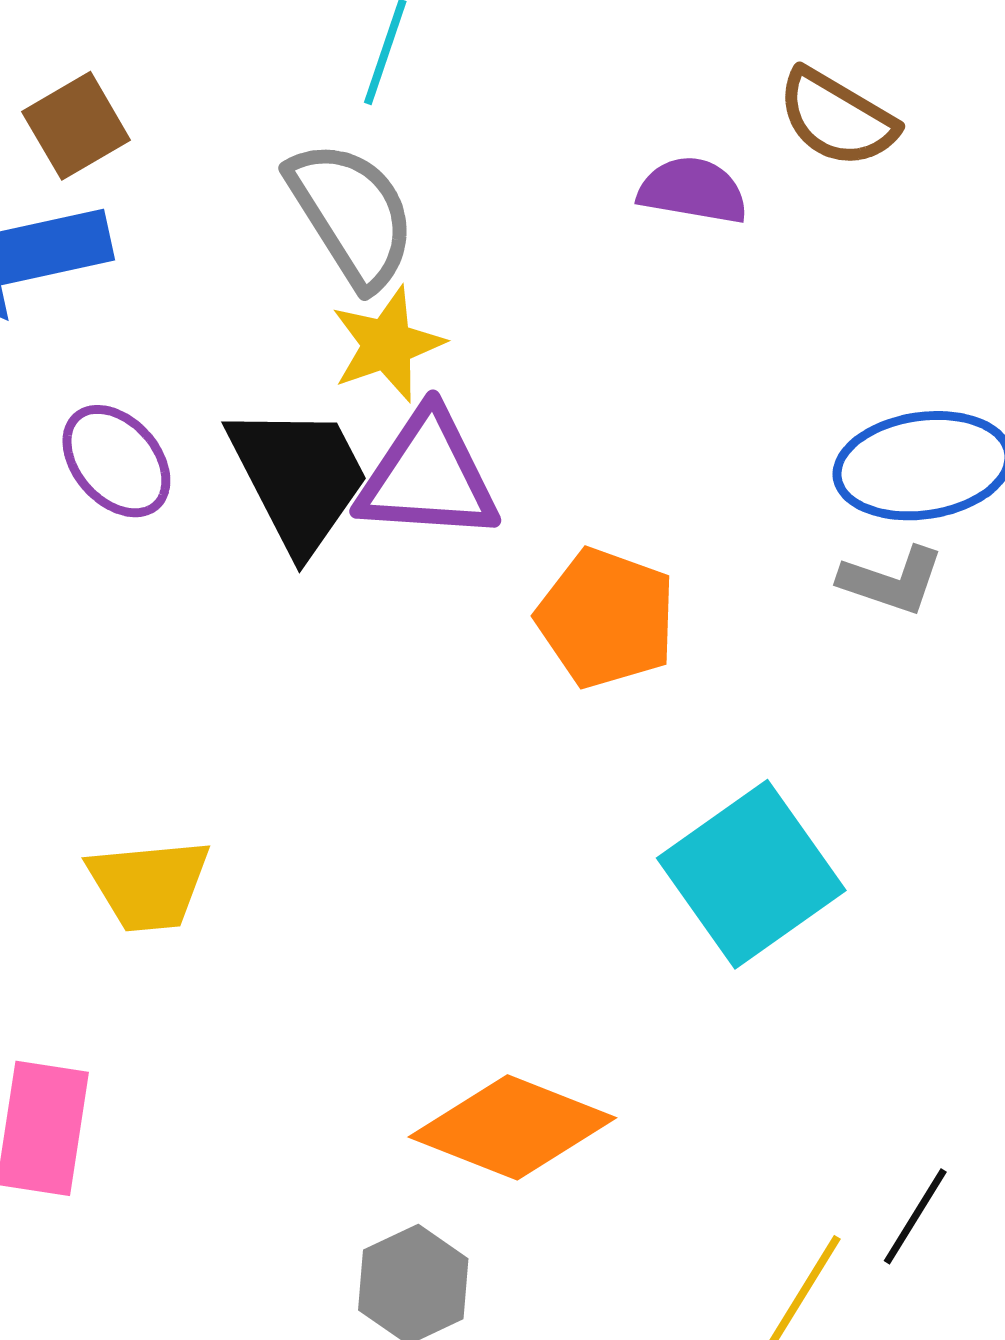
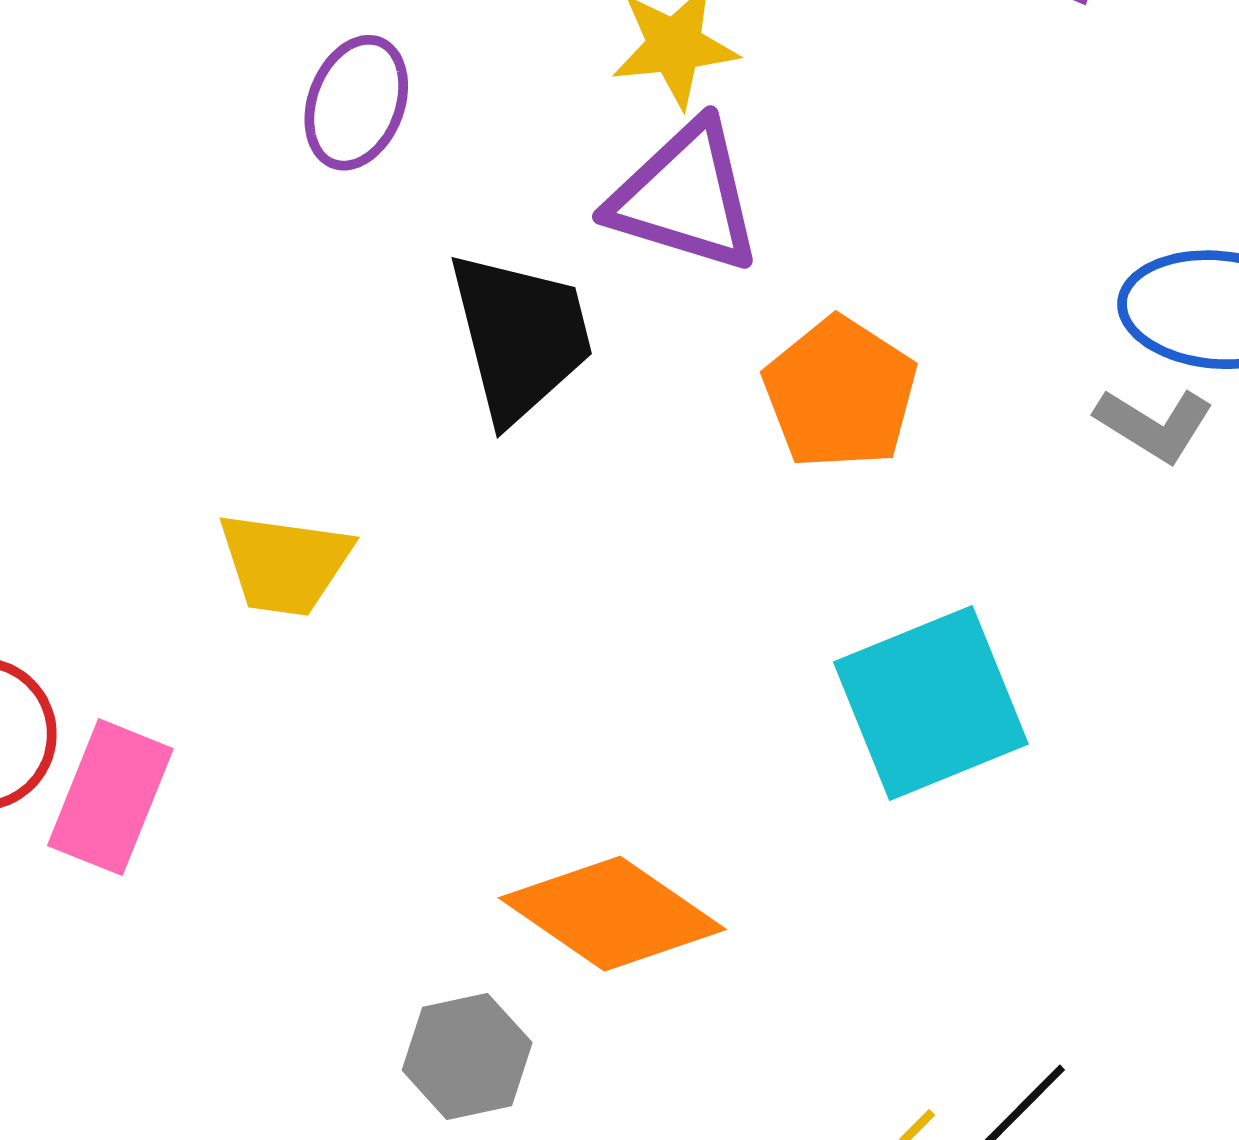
purple ellipse: (116, 461) -> (356, 103), turned 49
black trapezoid: (299, 478) -> (520, 336), moved

